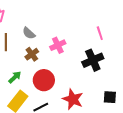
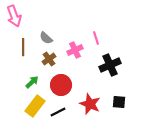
pink line: (100, 33) -> (96, 38), moved
black square: (110, 97) -> (119, 102), moved

